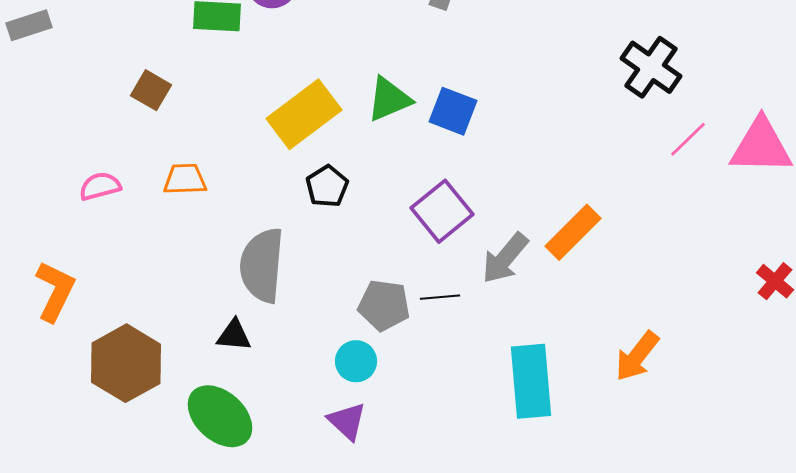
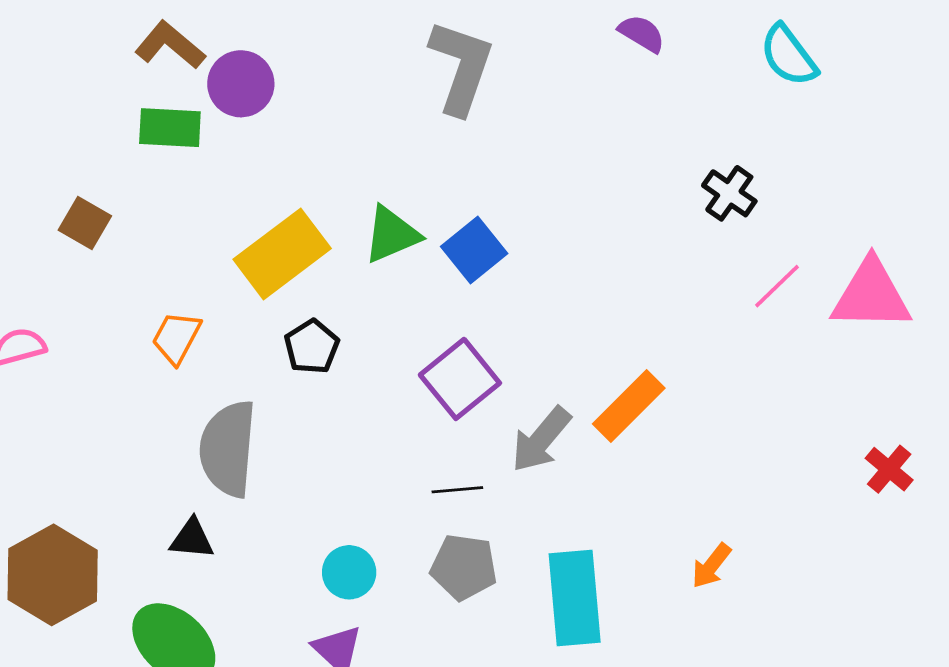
black cross: (651, 67) -> (729, 193), size x0.7
blue square: (453, 111) -> (474, 250), turned 30
orange trapezoid: (185, 179) -> (176, 338), moved, turned -60
gray pentagon: (384, 305) -> (464, 567), moved
orange arrow: (637, 356) -> (711, 566), size x0.7

